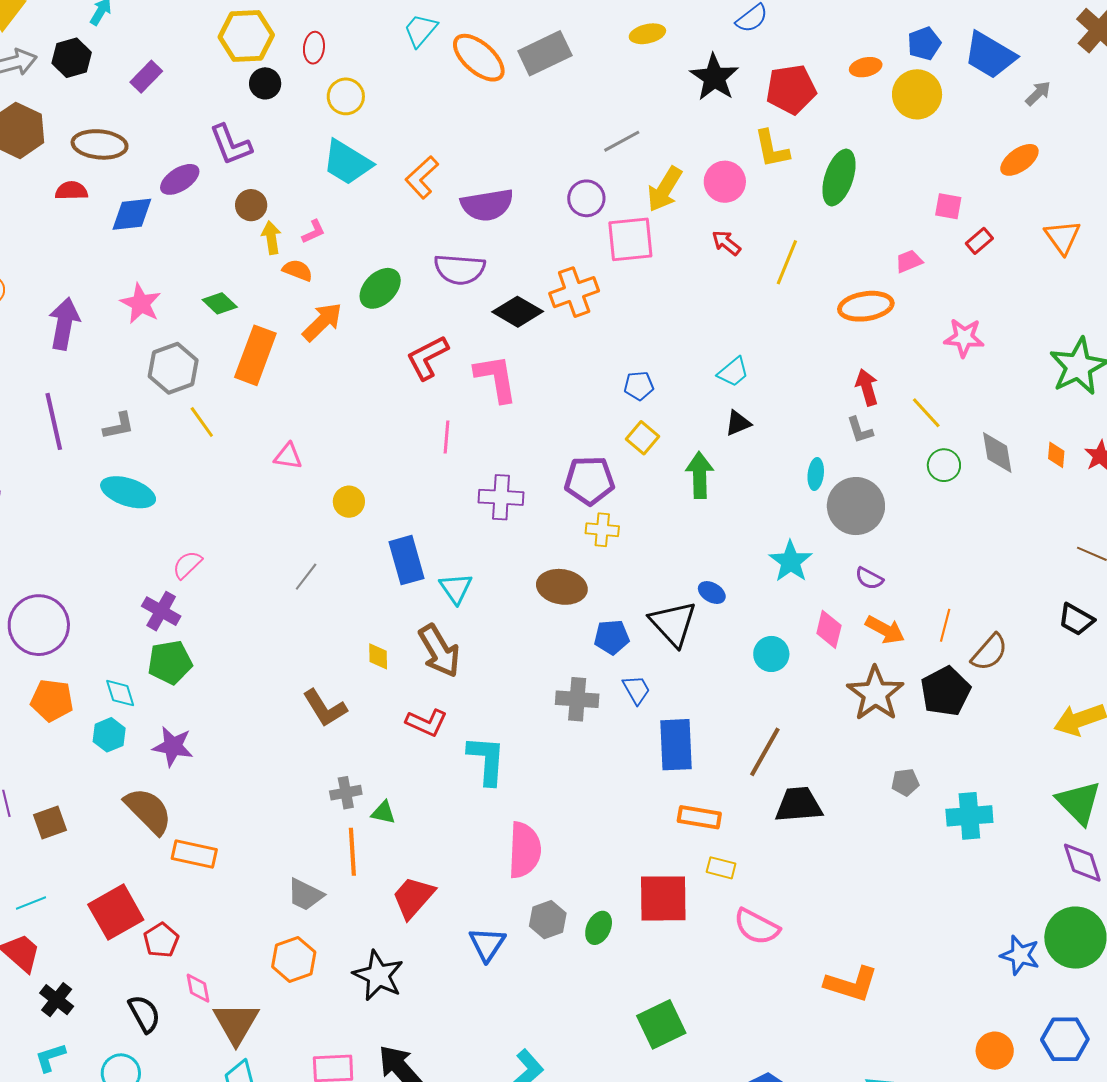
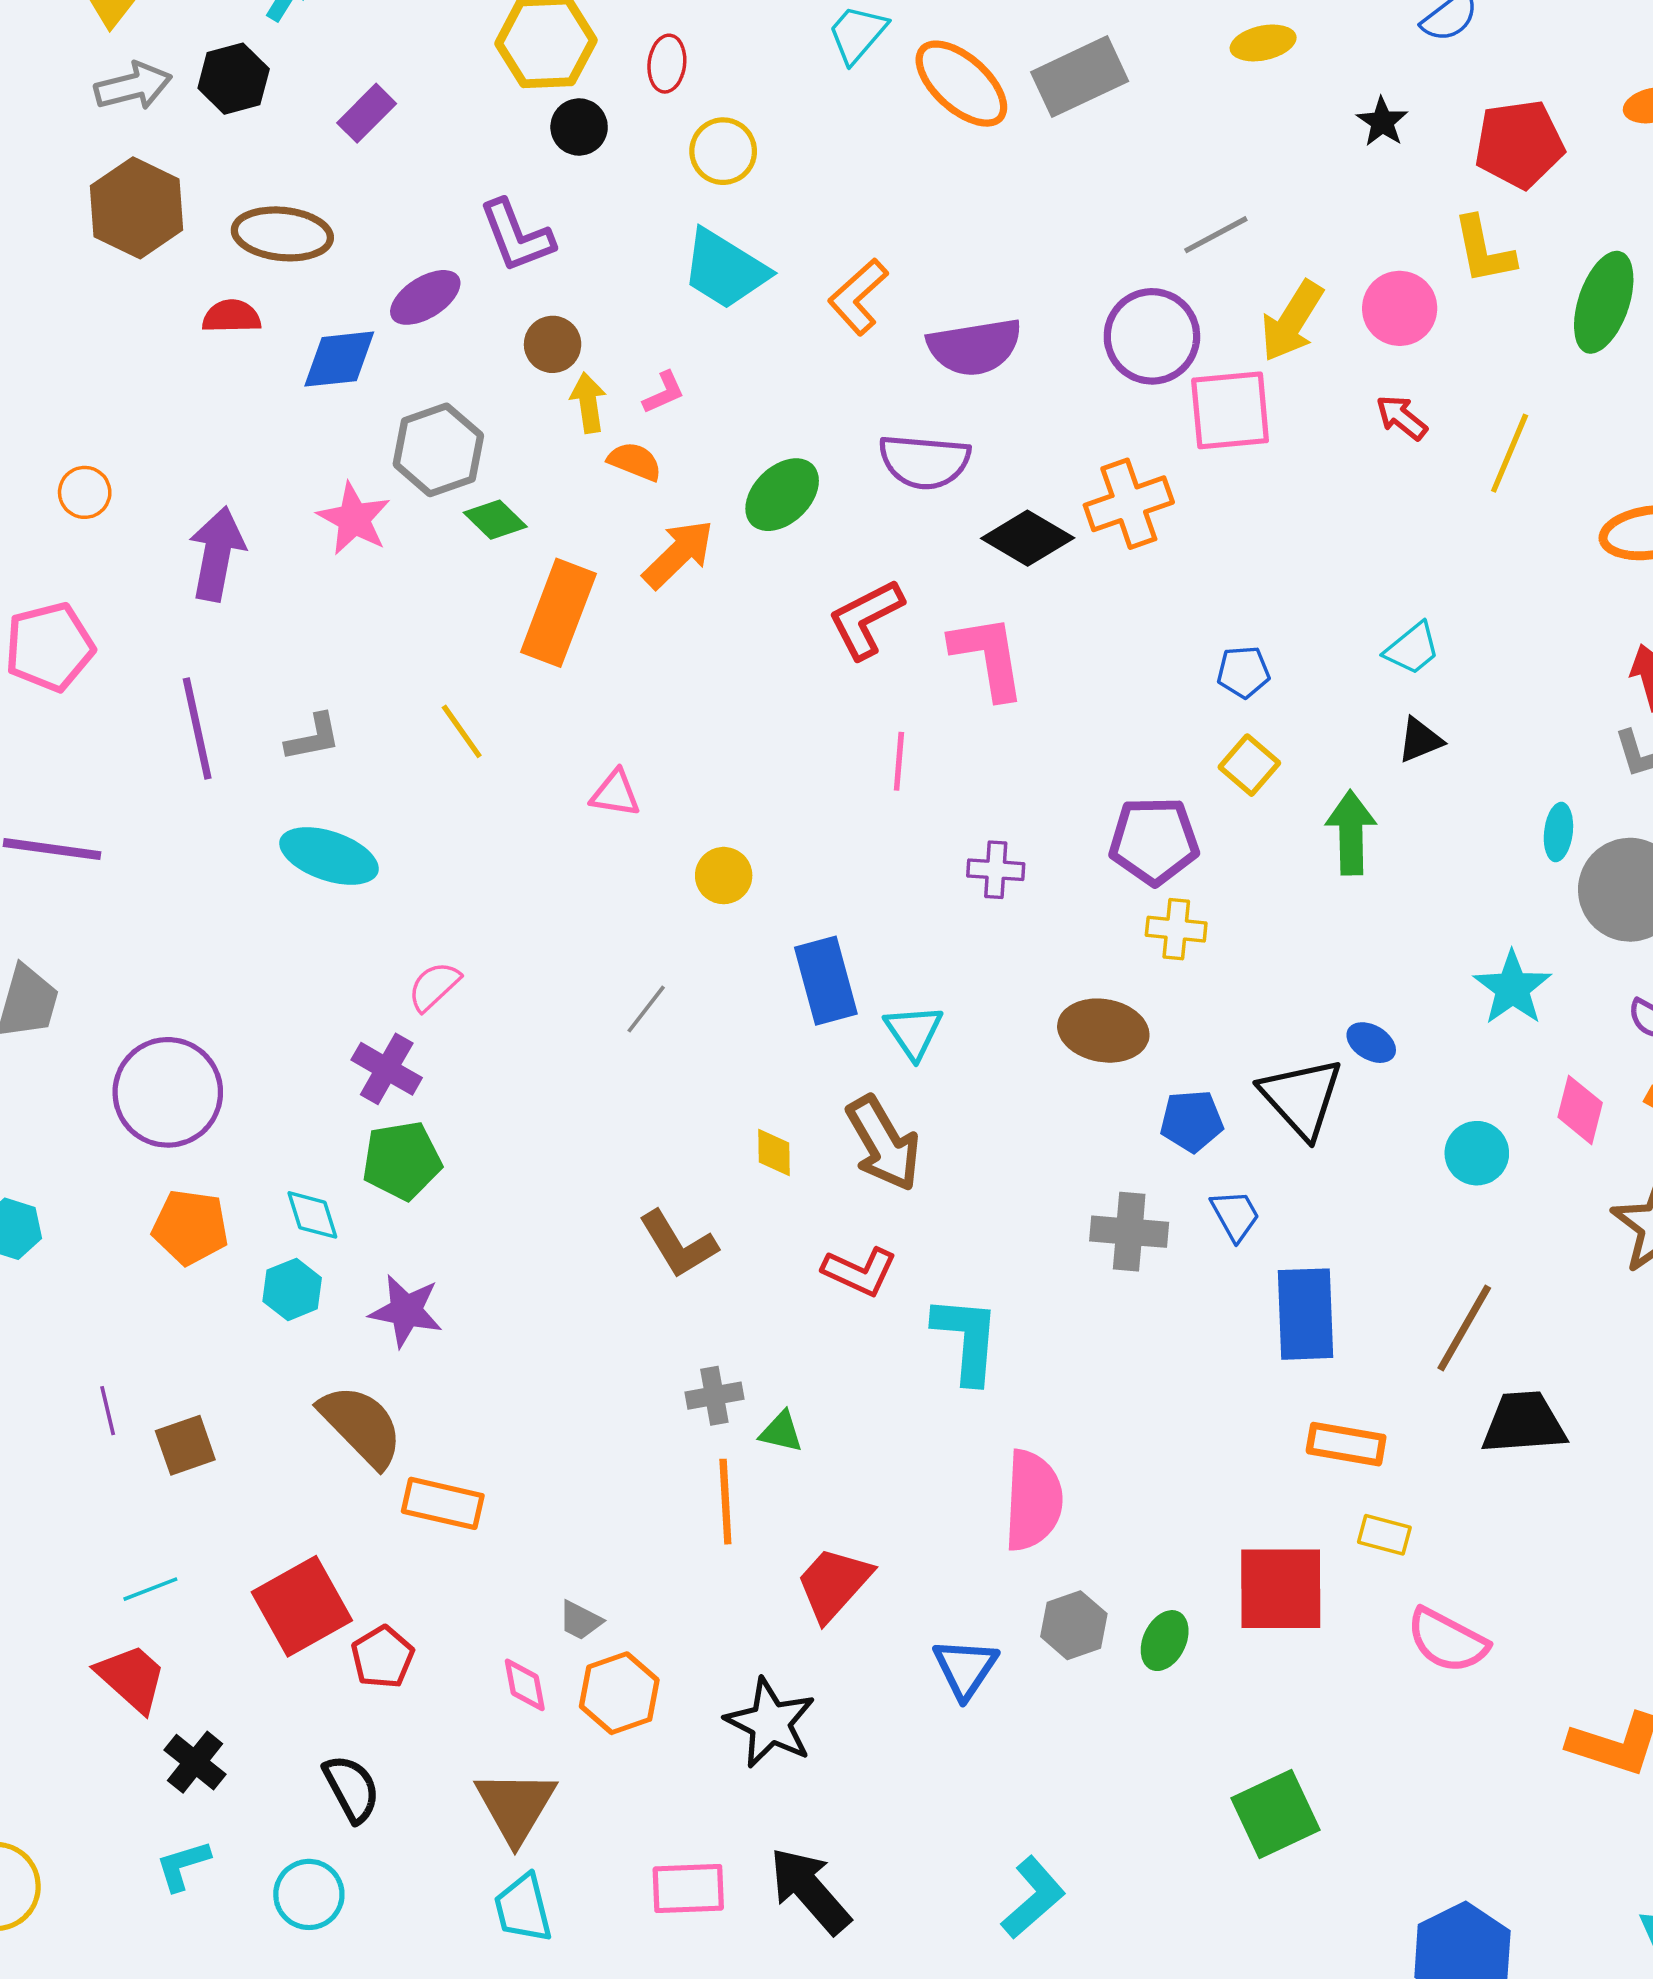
black star: (714, 77) -> (1382, 122), size x0.6
purple circle: (586, 198) -> (1152, 336), size x1.4
gray hexagon: (173, 368) -> (438, 450), moved
purple cross: (501, 497) -> (996, 870), size x0.7
gray trapezoid: (305, 895) -> (580, 1620), moved, size x0.7
pink diamond: (198, 988) -> (525, 1685), moved

